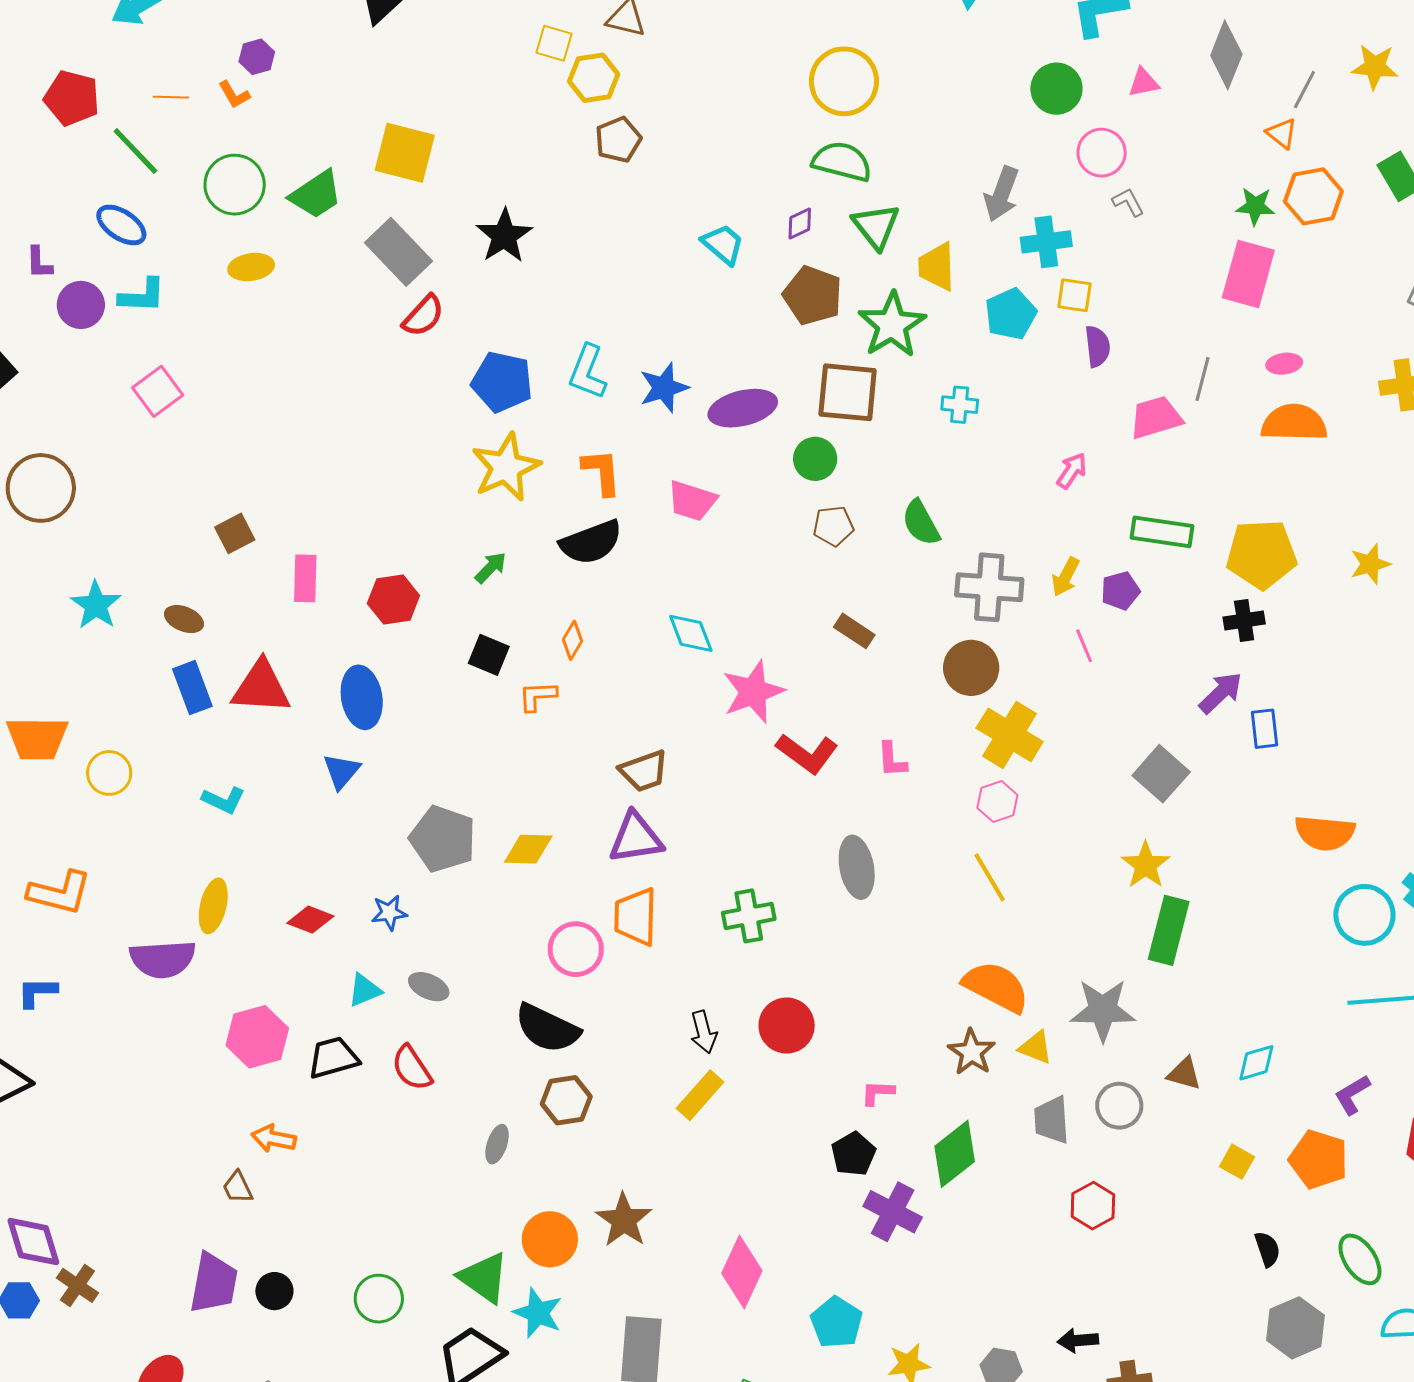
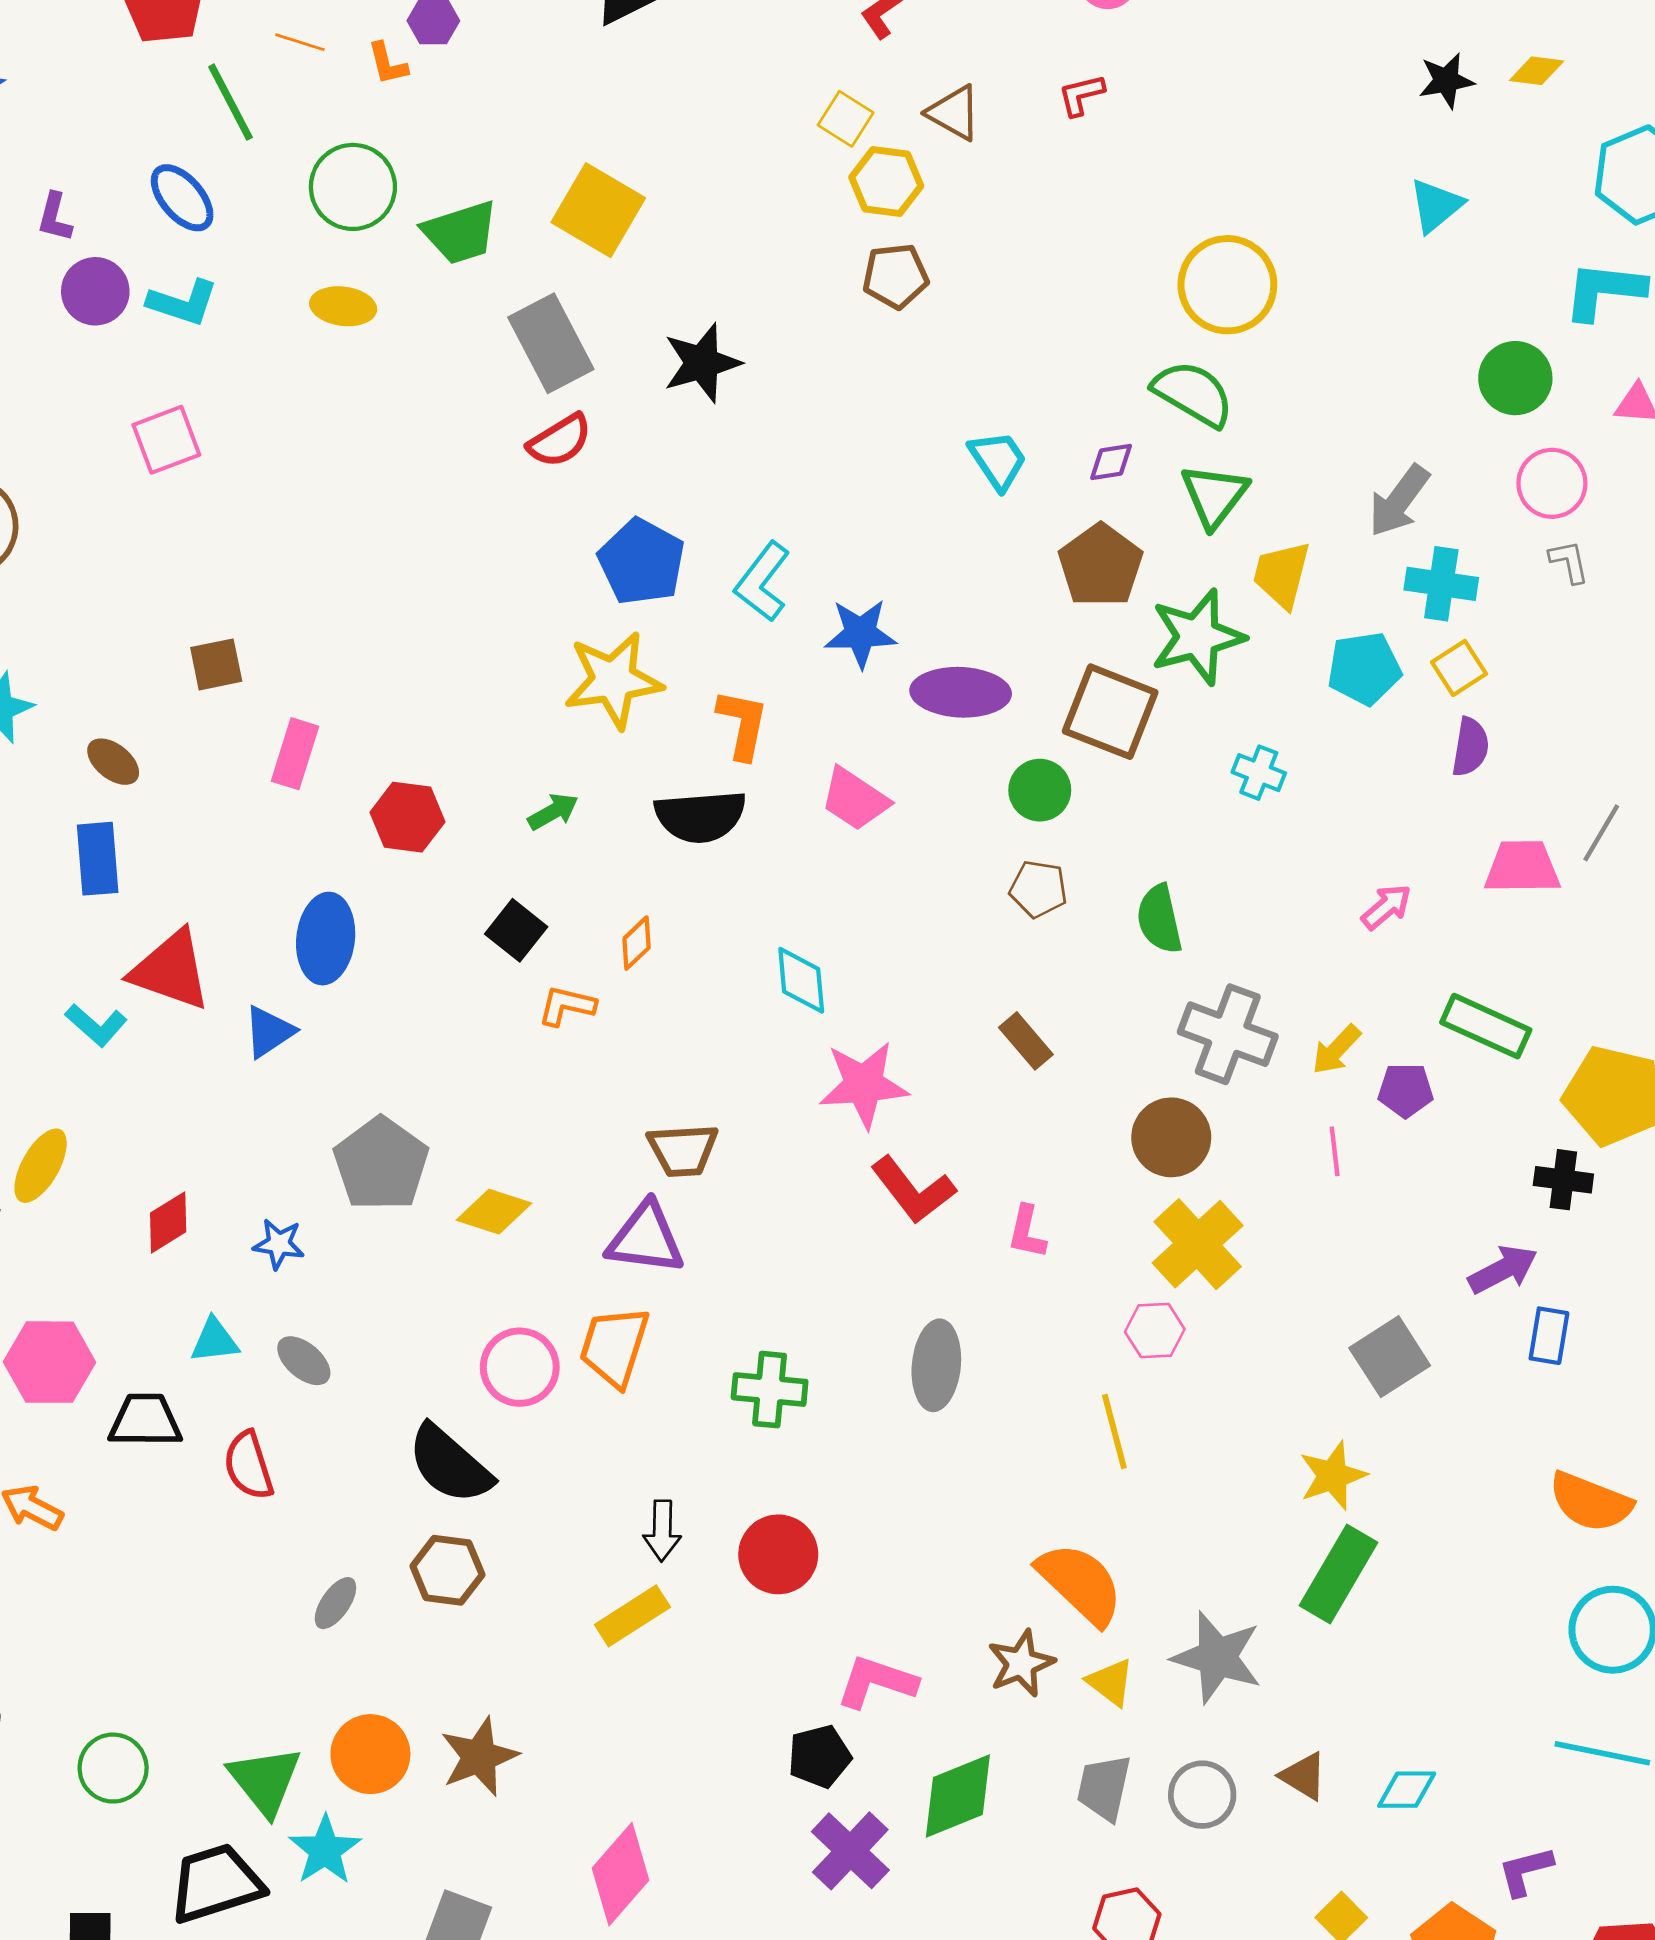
yellow square: (1075, 295) -> (1459, 668), turned 33
red triangle: (261, 687) -> (171, 970), moved
red diamond: (310, 920) -> (168, 1222), turned -69
pink L-shape: (878, 1093) -> (877, 1682), size x1.6

